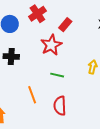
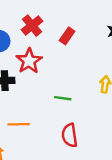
red star: (51, 45) -> (29, 61), moved
orange line: (32, 95) -> (19, 124), moved, turned -66

